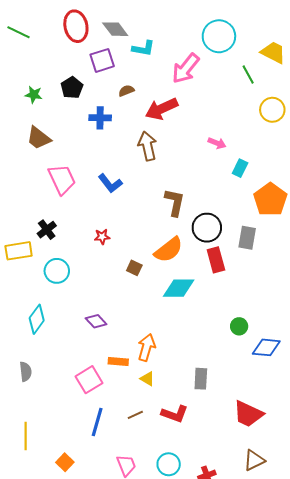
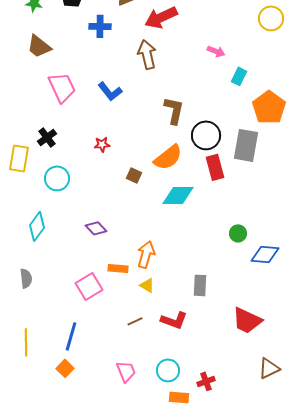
gray rectangle: (247, 238) -> (246, 145), size x1.4
yellow rectangle: (19, 251) -> (19, 158), turned -72
blue line: (97, 422) -> (71, 336), moved
brown triangle: (254, 460) -> (269, 368), moved

